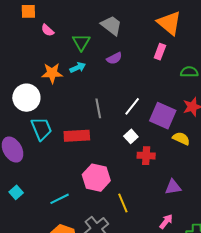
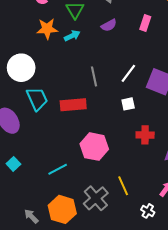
pink rectangle: (160, 52) -> (145, 23), moved
orange star: (52, 73) -> (47, 29), moved
white square: (131, 136) -> (128, 104), turned 32
red cross: (146, 156) -> (145, 135), moved
yellow line: (123, 203) -> (123, 186), moved

